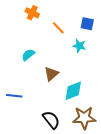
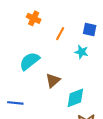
orange line: (58, 28) -> (60, 34), turned 72
cyan semicircle: (28, 55) -> (30, 61), size x1.5

